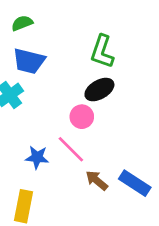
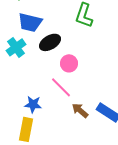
black ellipse: (99, 90) -> (50, 42), moved
blue star: (37, 157) -> (33, 104), moved

